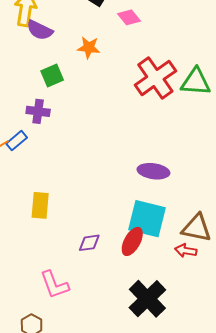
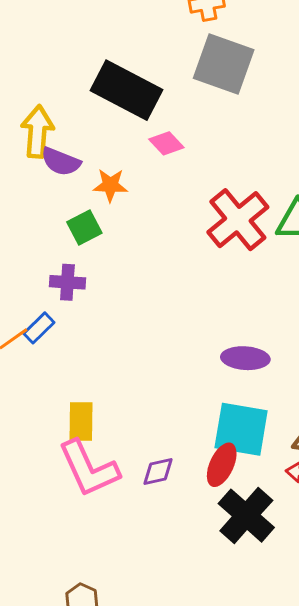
pink diamond: (129, 17) -> (166, 143), moved
orange star: (89, 48) -> (110, 185), moved
pink L-shape: (54, 285) -> (89, 469), moved, size x1.4
black cross: (147, 299) -> (246, 516), moved

